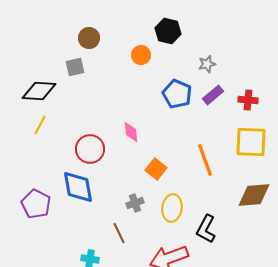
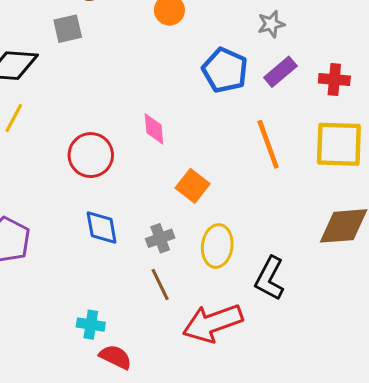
orange line: (205, 160) -> (268, 144), moved
blue diamond: (78, 187) -> (102, 227), moved, size x0.7
brown line: (119, 233) -> (160, 285), moved

